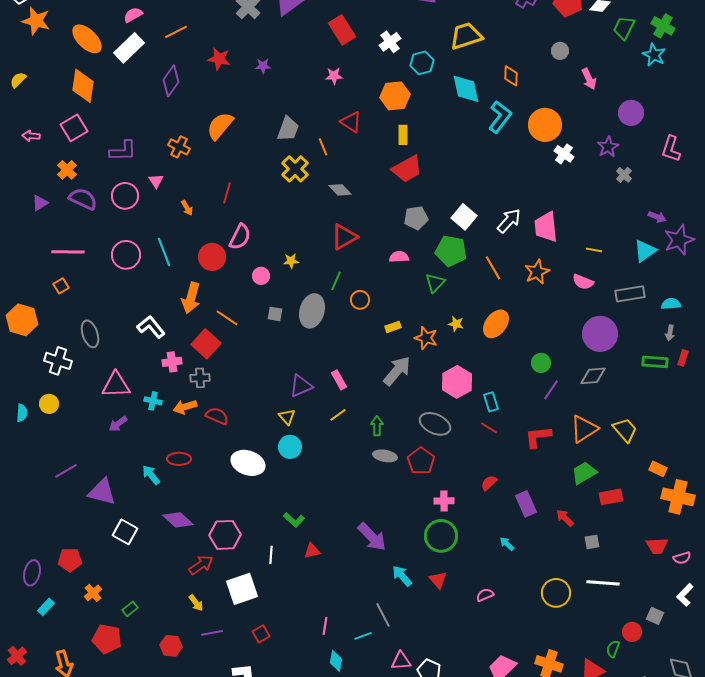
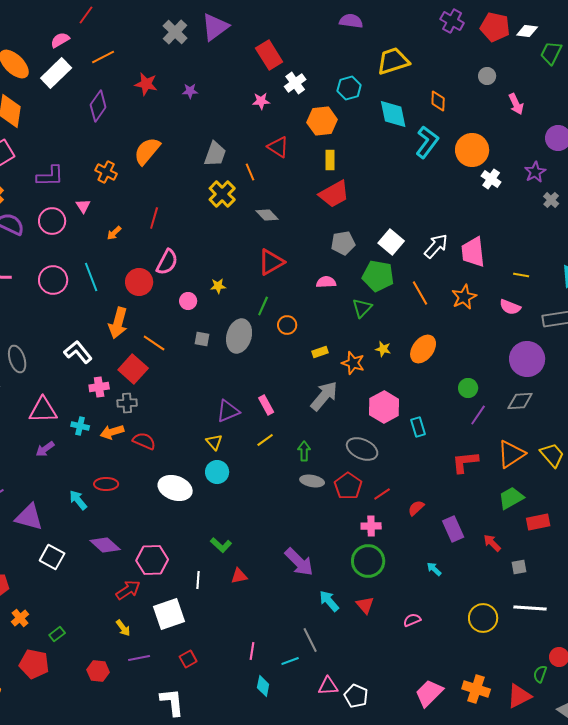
white cross: (390, 42) -> (295, 83), moved
orange arrow: (187, 208) -> (114, 233), turned 77
red line: (489, 428) -> (382, 494), moved, turned -66

